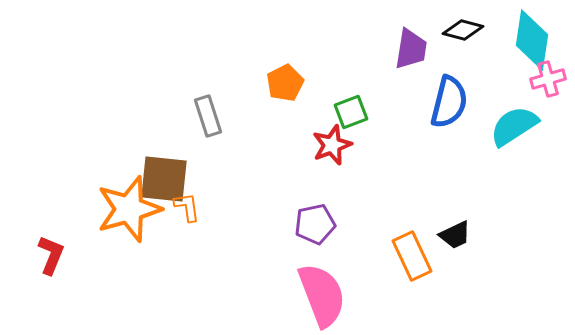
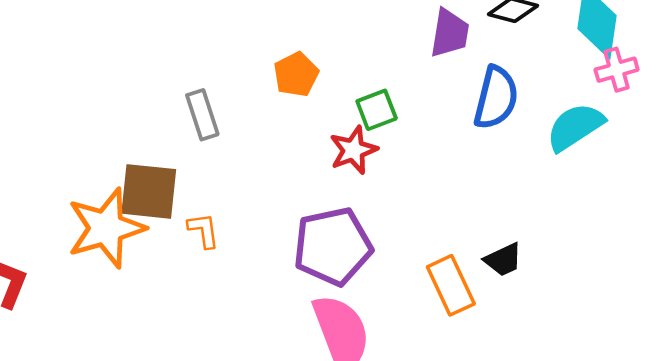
orange L-shape: (187, 207) -> (204, 230), moved
purple pentagon: (315, 224) -> (333, 246), size x1.6

